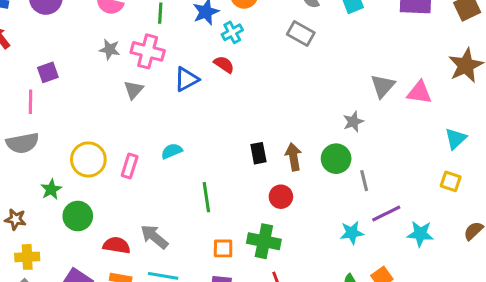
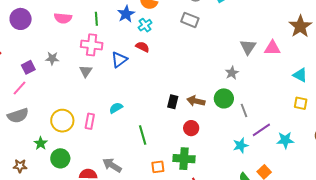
gray star: (110, 49) -> (52, 58), moved
pink line: (30, 102) -> (20, 88), turned 49
cyan triangle: (456, 139) -> (300, 75), turned -42
black rectangle: (258, 153) -> (173, 102), turned 32
brown arrow: (293, 157) -> (196, 101), turned -60

